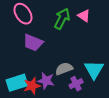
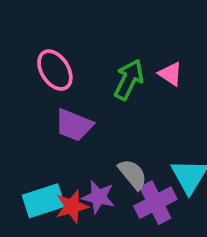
gray semicircle: (64, 69) -> (133, 174), turned 72
purple cross: (76, 84) -> (155, 203), size x1.5

